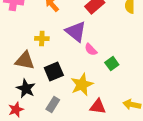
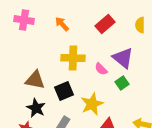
purple triangle: (76, 32) -> (123, 58), moved
yellow cross: (42, 39) -> (73, 58), moved, size x1.6

